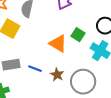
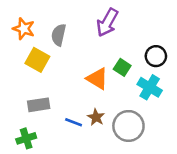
blue line: (35, 69) -> (74, 122), moved

